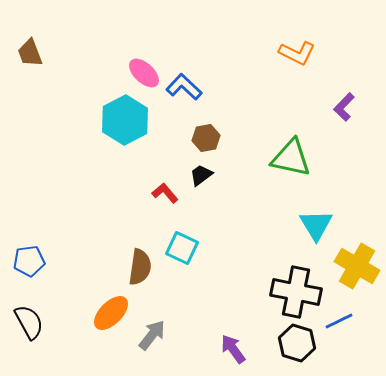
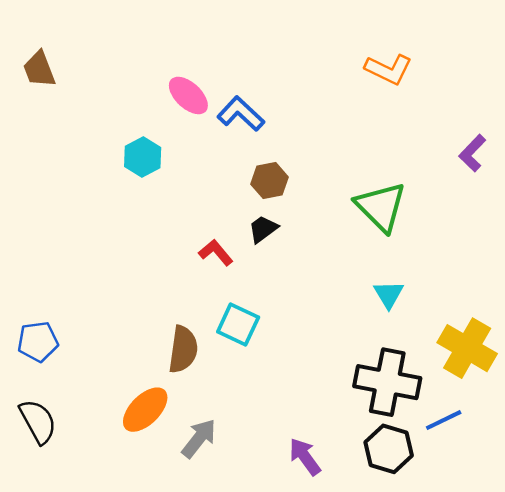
purple L-shape: (344, 107) -> (472, 153), moved
cyan hexagon: (125, 120) -> (143, 157), moved, size x0.6
green triangle: (291, 158) -> (381, 207), turned 33
cyan triangle: (316, 225) -> (389, 294), moved, size x0.7

